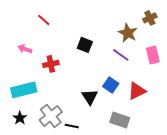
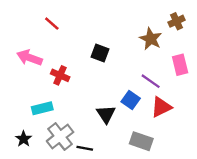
pink arrow: (25, 49) -> (29, 58), size x1.5
purple line: (121, 55) -> (151, 81), moved
red cross: (51, 64) -> (60, 75), turned 35
cyan rectangle: (24, 90) -> (42, 108), moved, size x0.7

